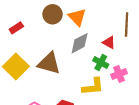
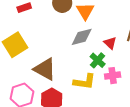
brown triangle: (49, 63) -> (45, 69), moved

